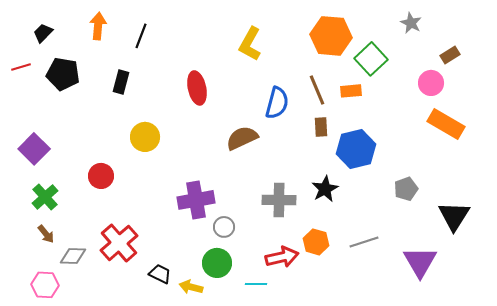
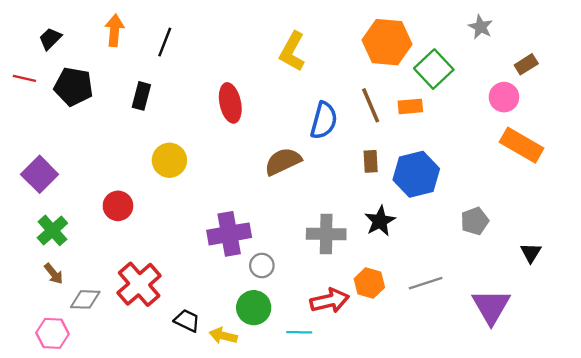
red line: (21, 67) -> (24, 78), turned 30
brown rectangle: (321, 127) -> (371, 161), moved
black triangle: (454, 216) -> (531, 253), size x0.6

